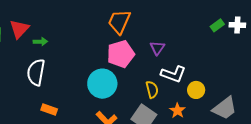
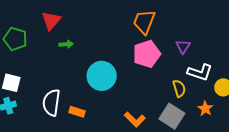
red triangle: (19, 29) -> (51, 21), moved
white semicircle: (36, 72) -> (51, 103), moved
cyan circle: (102, 84) -> (102, 76), moved

